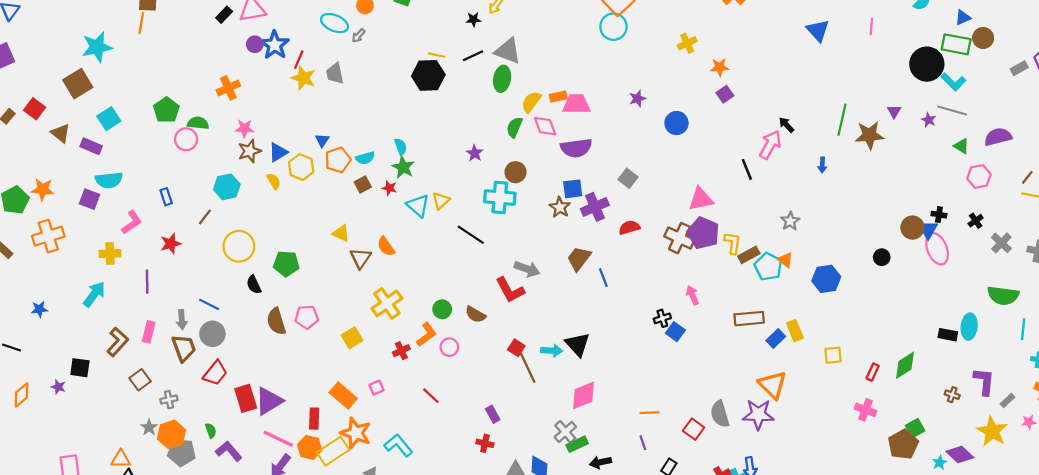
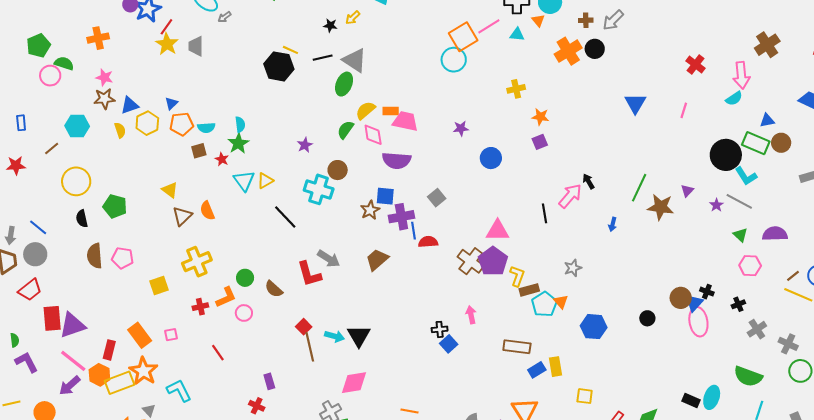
blue line: (603, 278) -> (414, 231), moved

